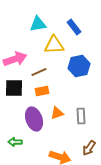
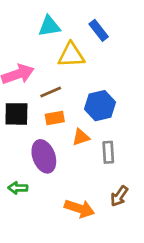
blue hexagon: (79, 66) -> (100, 106), moved
orange triangle: (57, 113) -> (81, 137), moved

